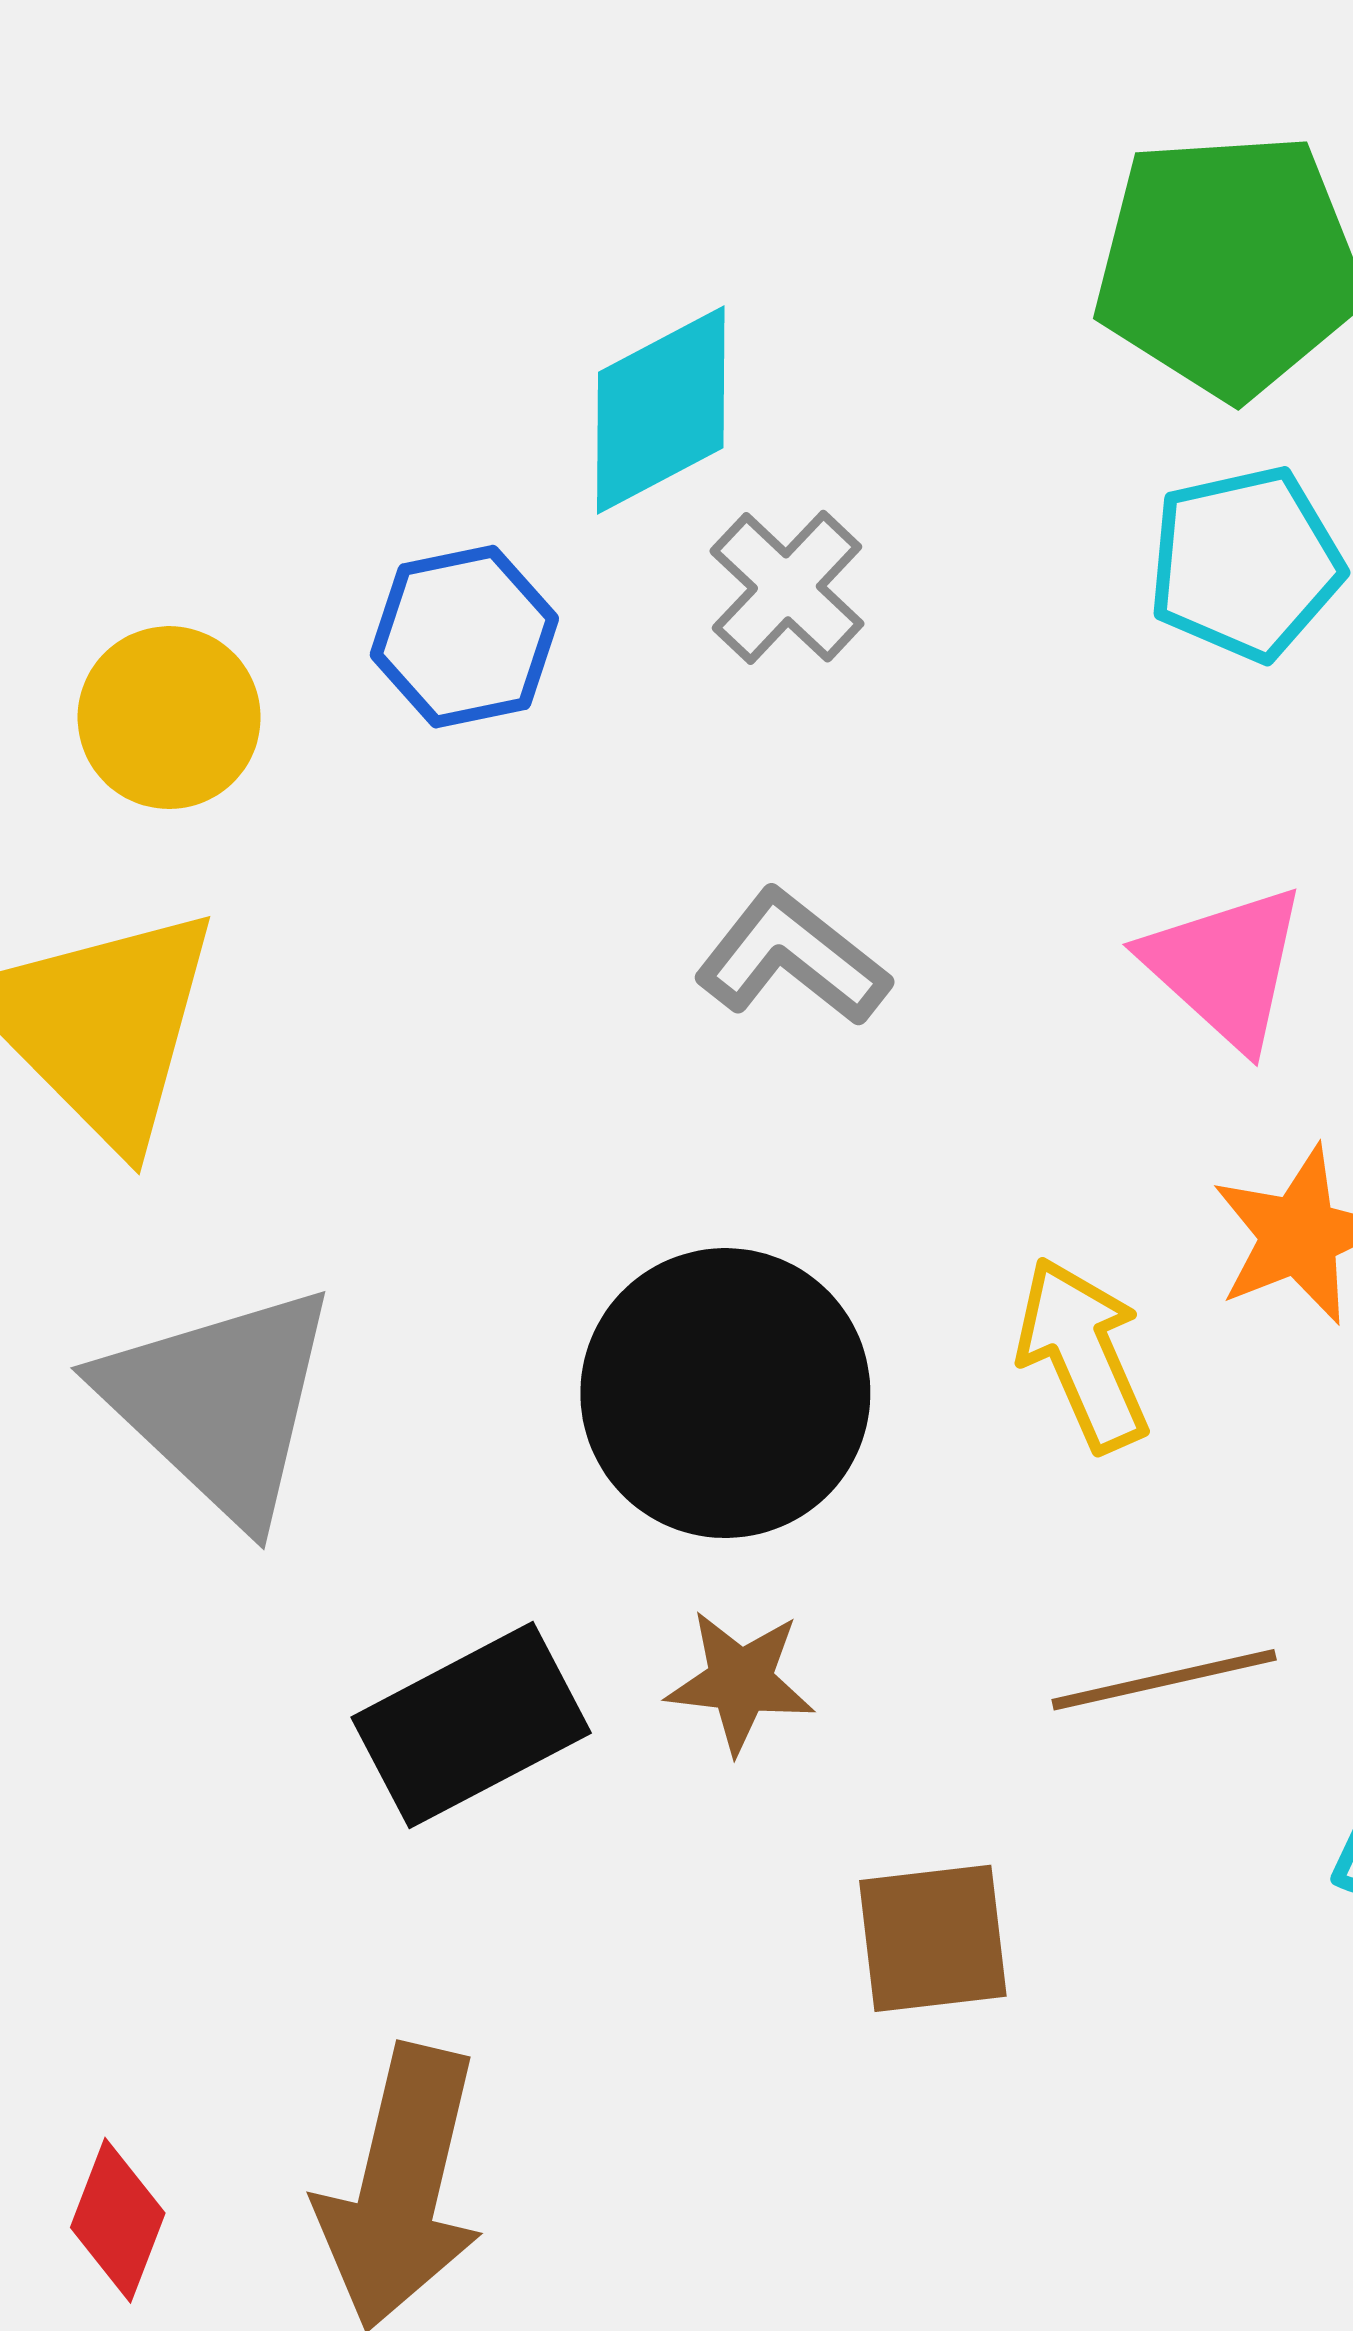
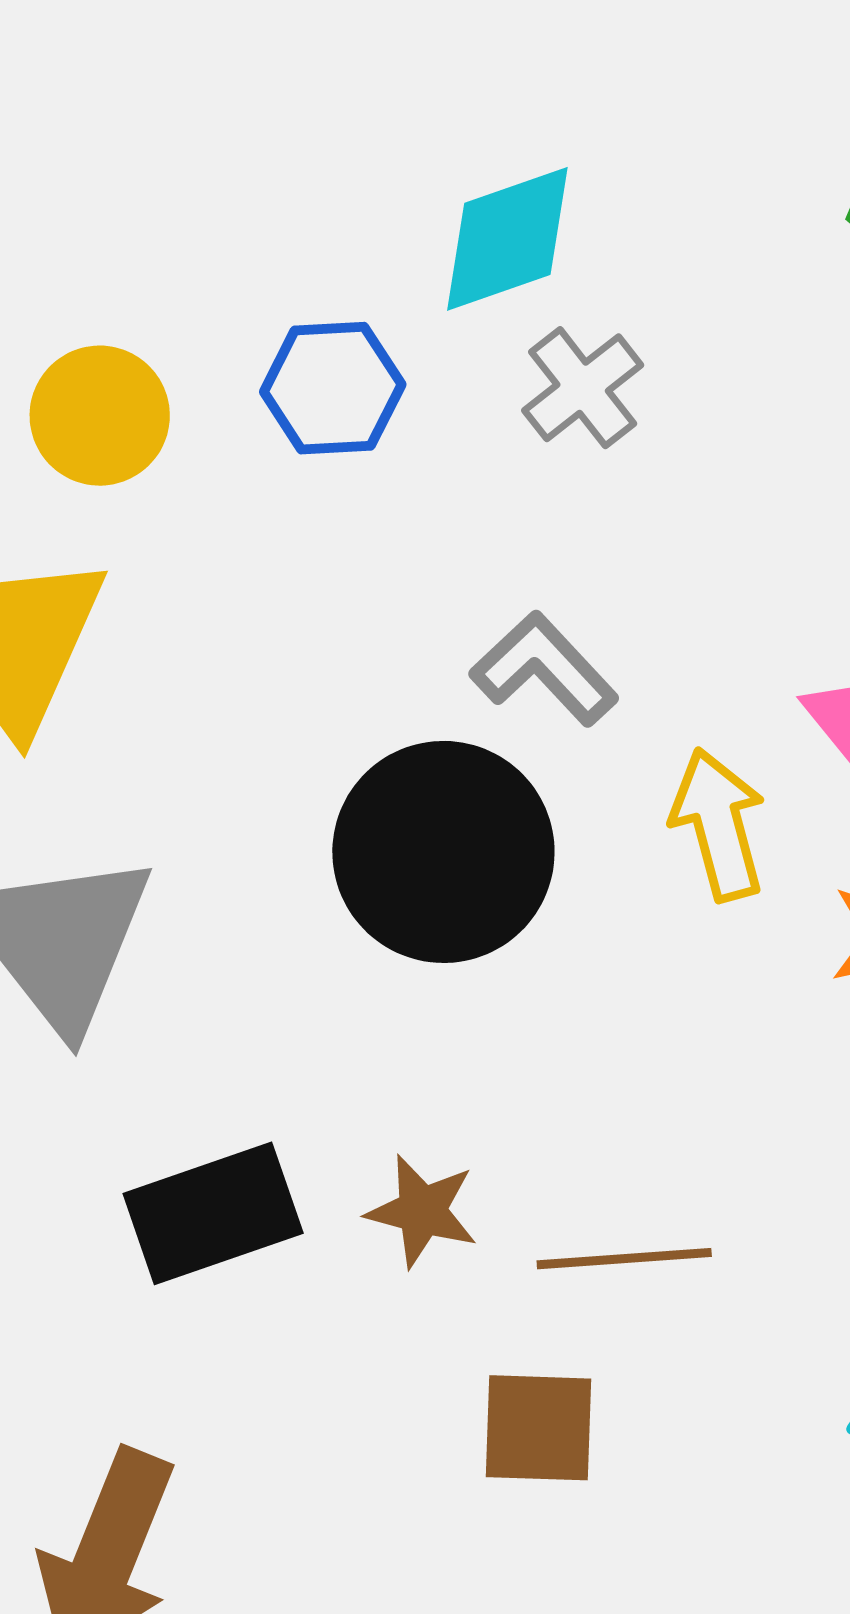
yellow arrow: (1083, 1354) -> (718, 824), moved
black circle: (725, 1393) -> (443, 852), moved
brown line: (1164, 1680) -> (624, 1259), moved

